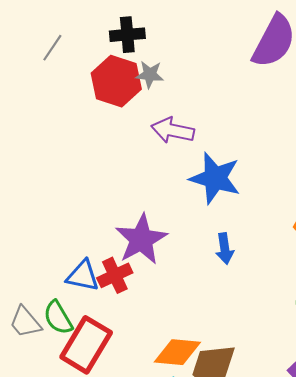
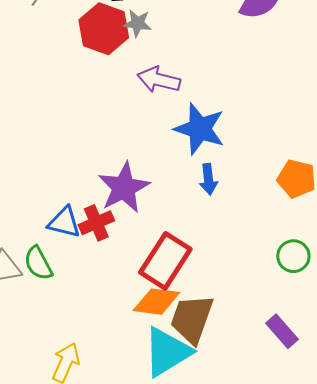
blue arrow: (225, 249) -> (208, 179), moved
red rectangle: (86, 345) -> (165, 261), moved

